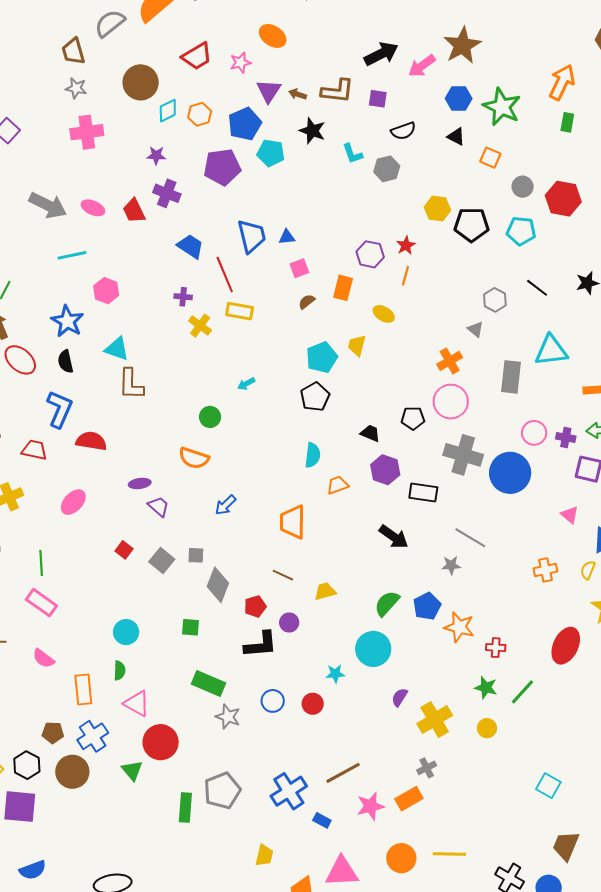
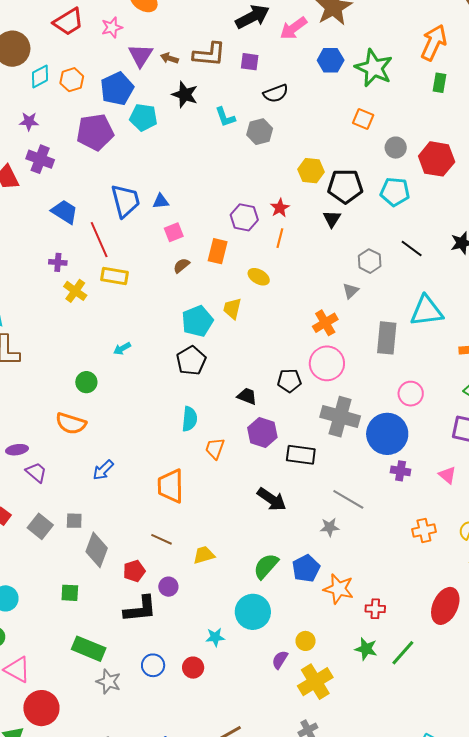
black triangle: (456, 137) -> (332, 219), moved, turned 36
gray triangle: (475, 329) -> (351, 291), turned 36
purple cross: (566, 437) -> (401, 471), moved
orange trapezoid: (338, 485) -> (215, 448), turned -50
yellow circle: (487, 728) -> (306, 641), moved

